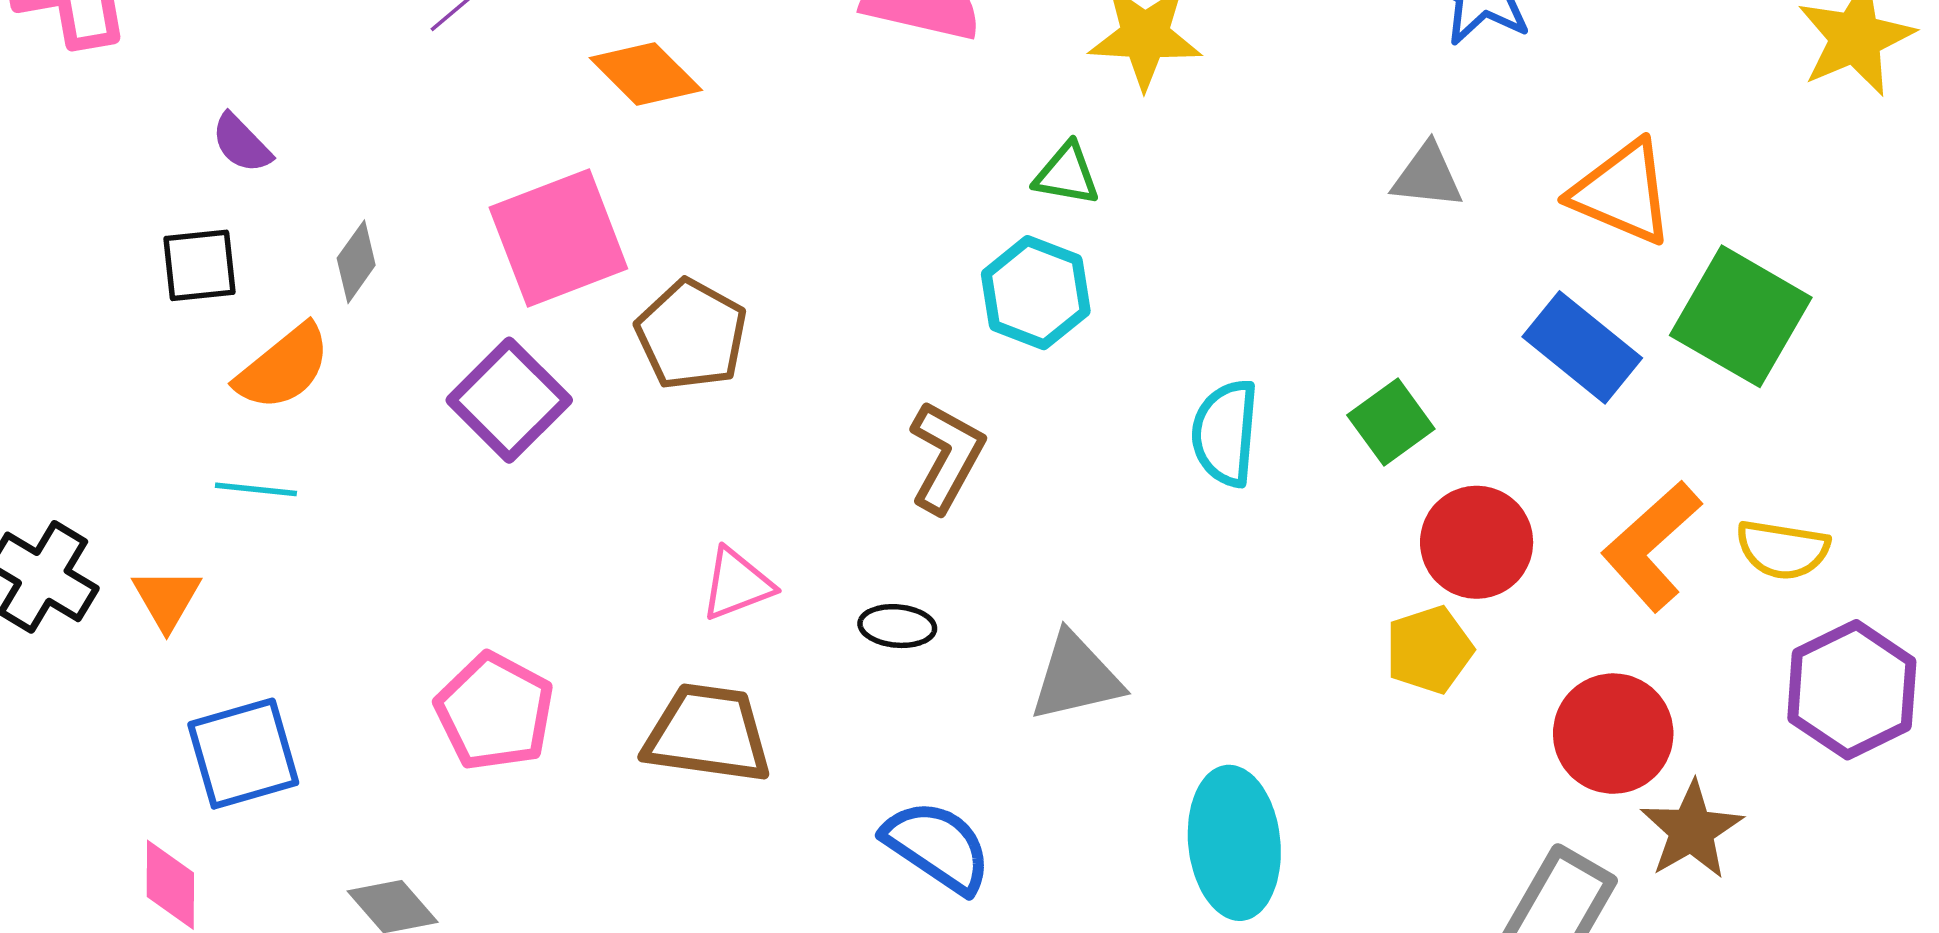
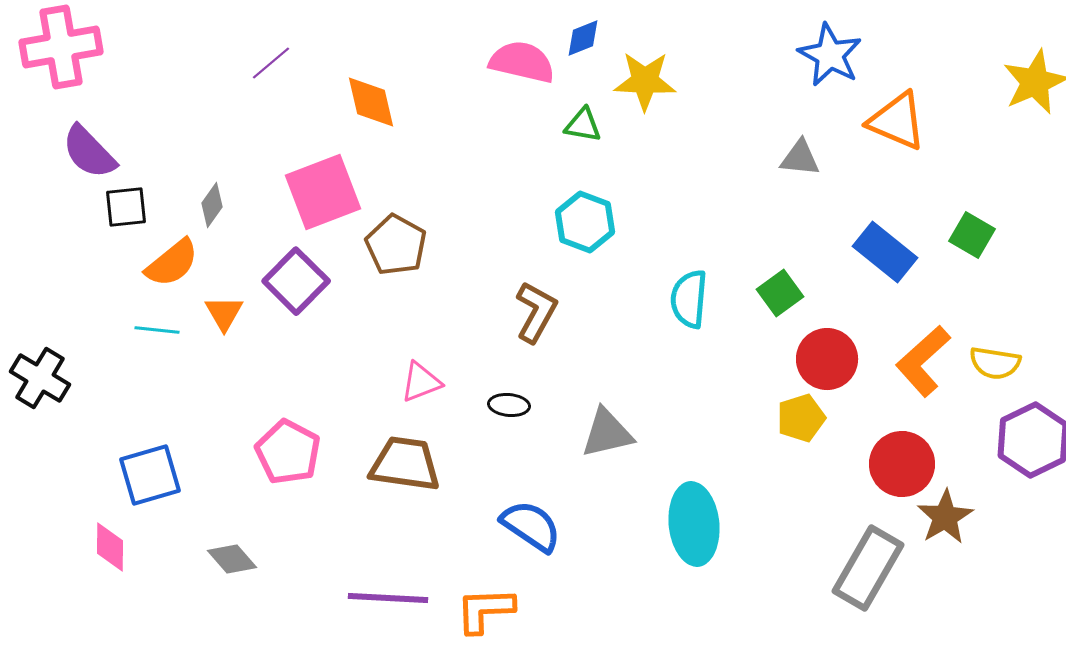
orange diamond: (646, 74) -> (371, 102), turned 32
purple semicircle: (241, 143) -> (89, 152), moved, size x1.6
green triangle: (1067, 174) -> (583, 125), moved
orange triangle: (1622, 192) -> (897, 121), moved
green square: (1741, 316) -> (972, 235), size x0.6
orange triangle: (167, 599) -> (224, 313), moved

